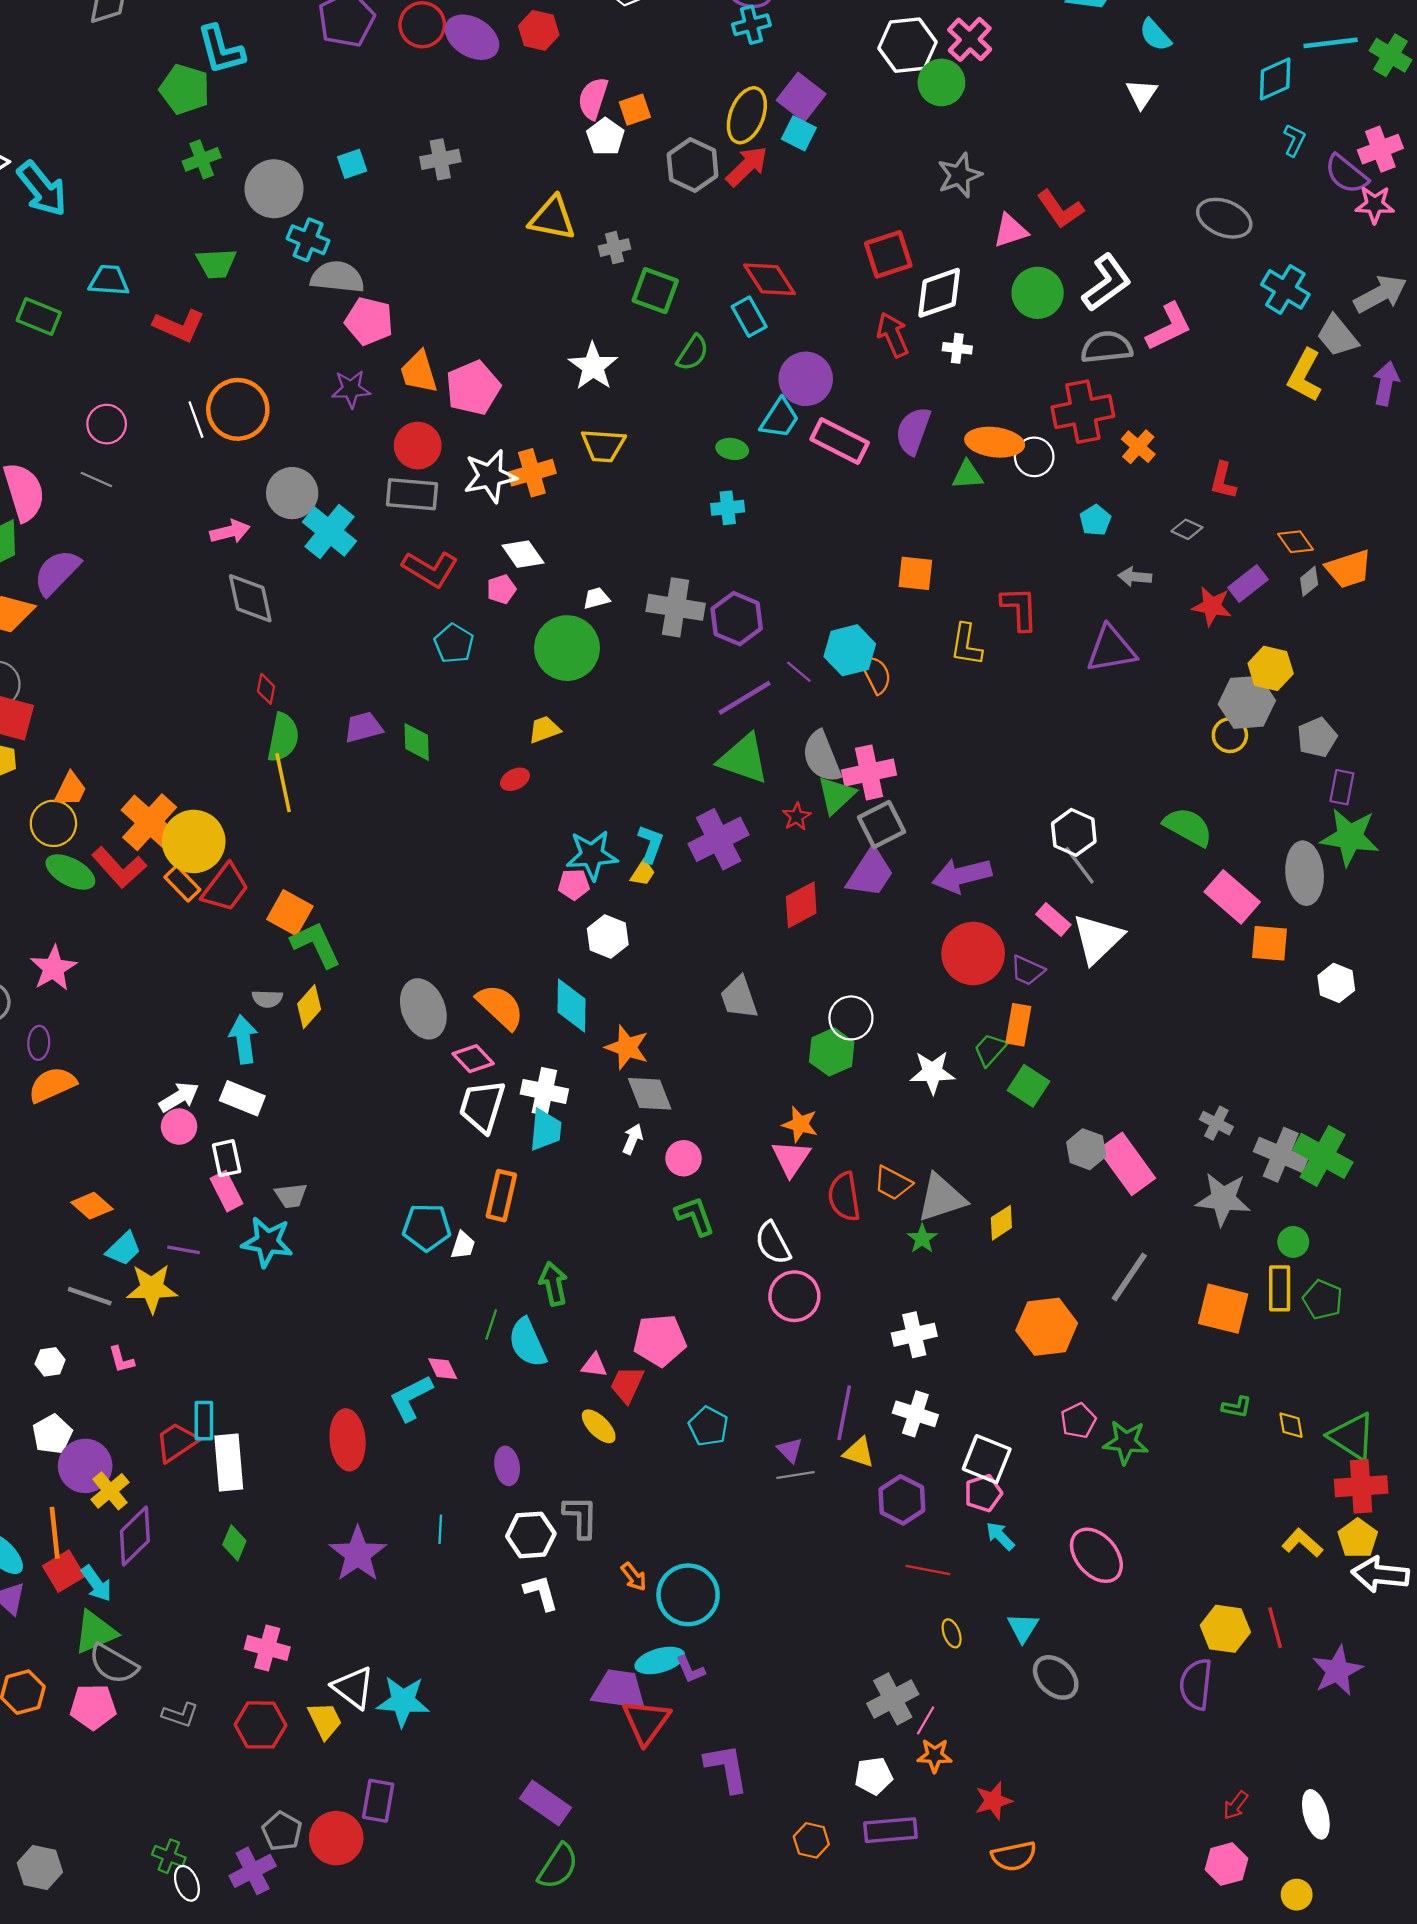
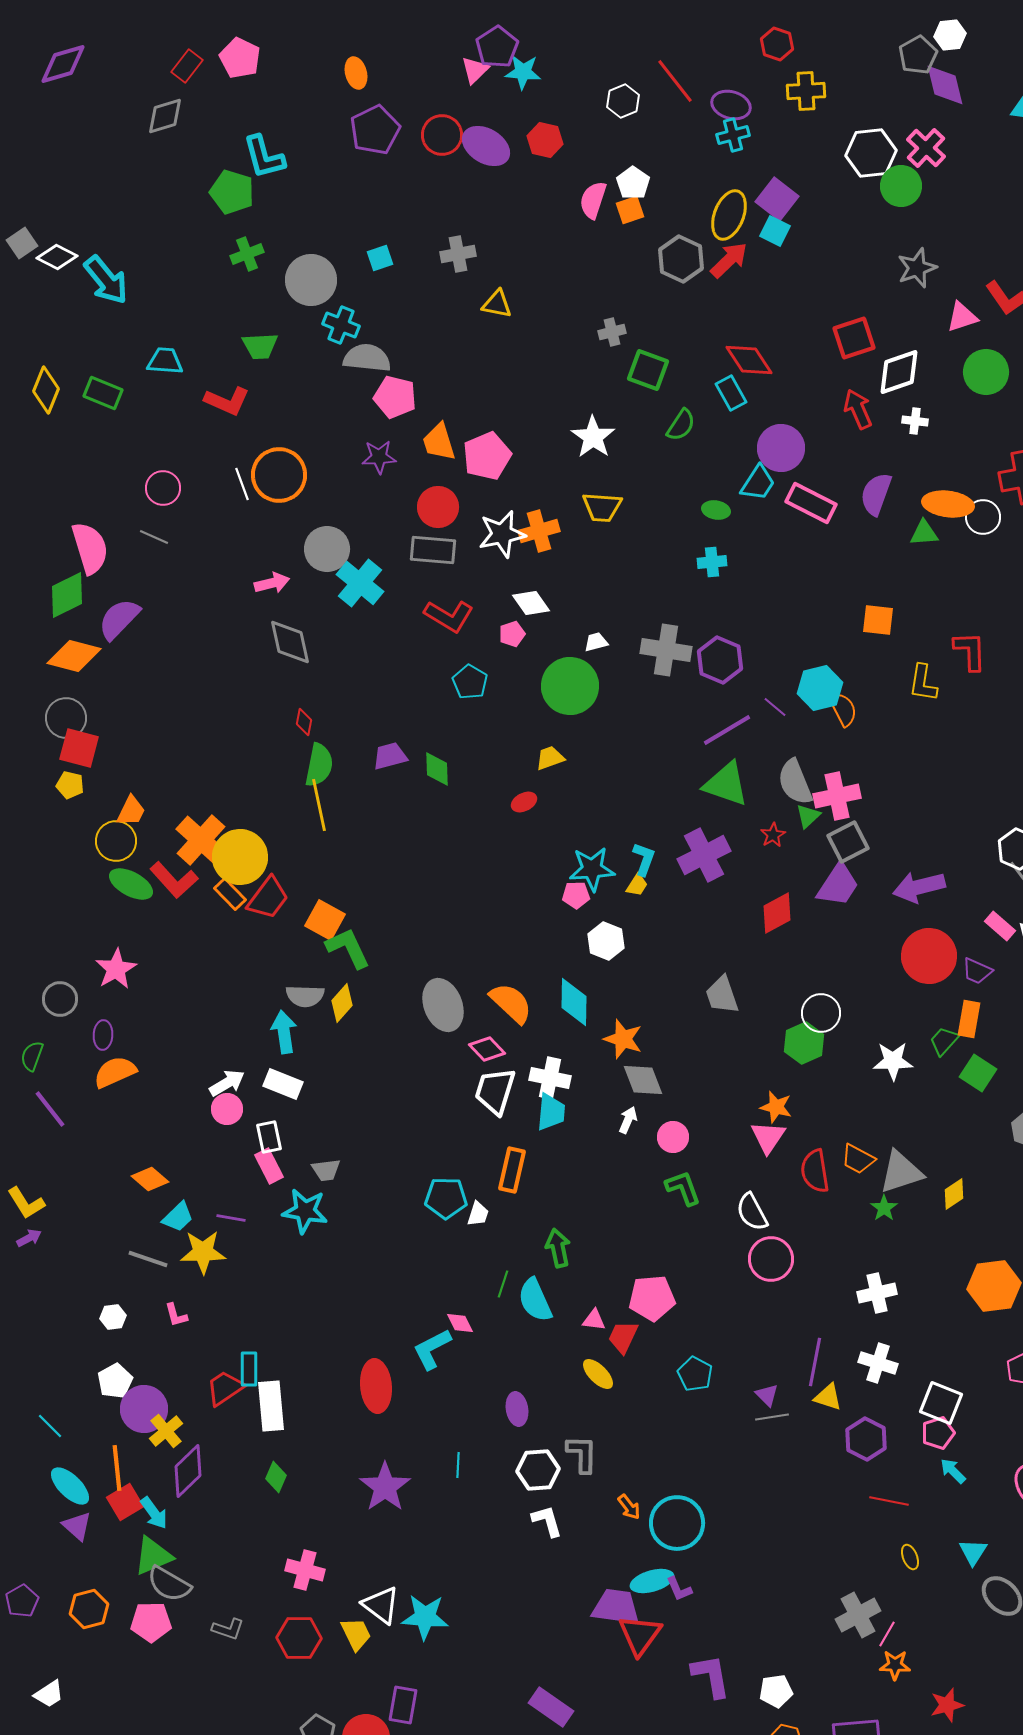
white pentagon: (605, 137) -> (633, 183), moved
yellow triangle: (552, 218) -> (497, 304), moved, size x0.7
green triangle: (836, 795) -> (808, 816), size x0.7
gray semicircle: (267, 999) -> (305, 996), size x1.4
white pentagon: (874, 1776) -> (776, 1691), moved

